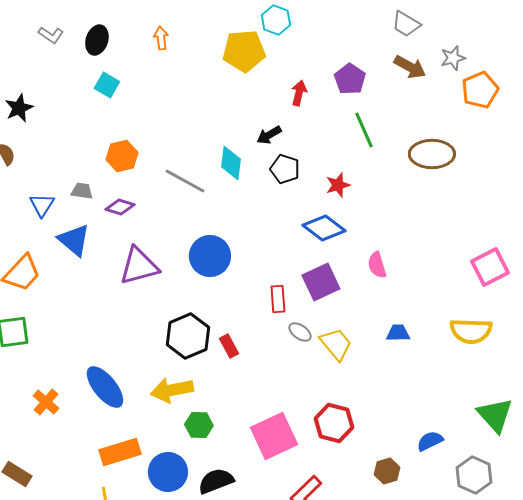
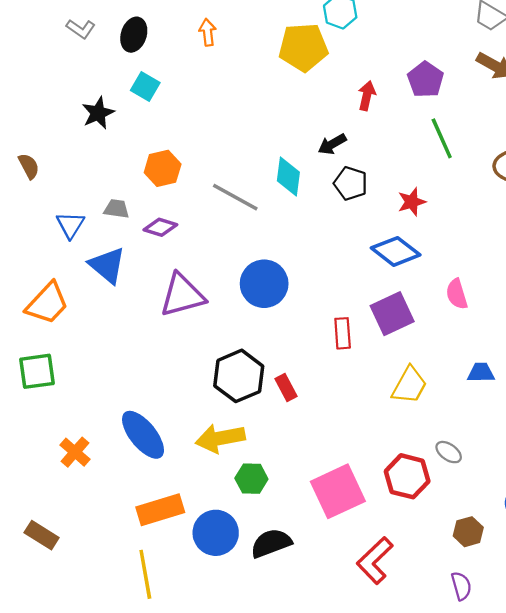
black star: (19, 108) -> (98, 113), moved
gray ellipse: (300, 332) -> (449, 452), moved
yellow trapezoid: (336, 344) -> (409, 385), turned 69

